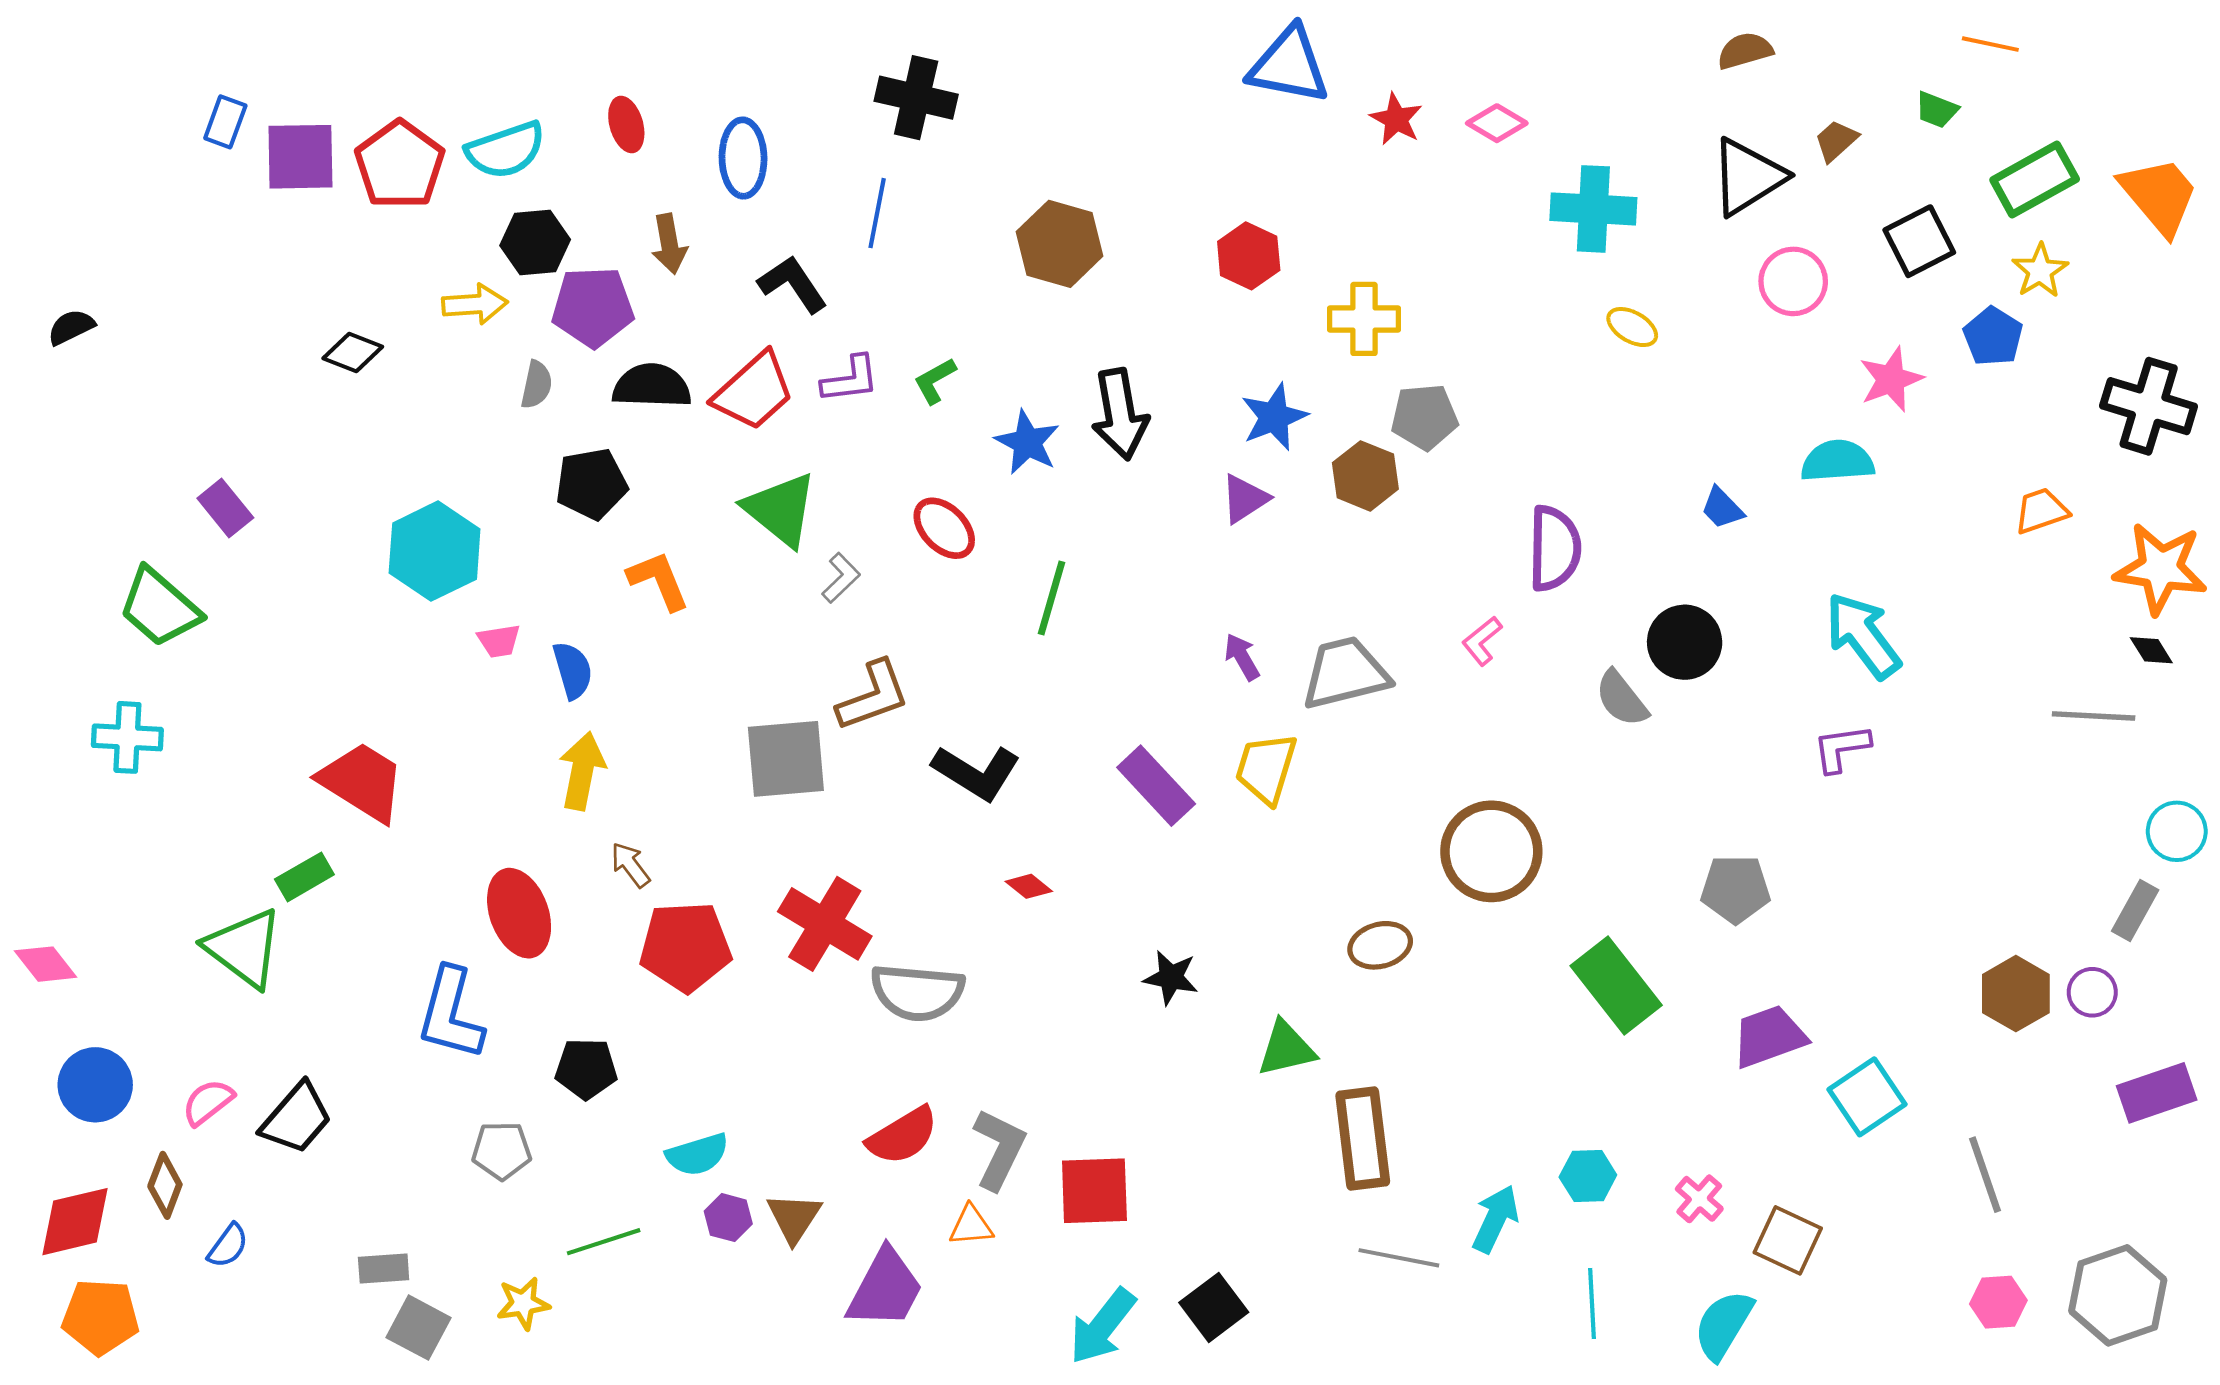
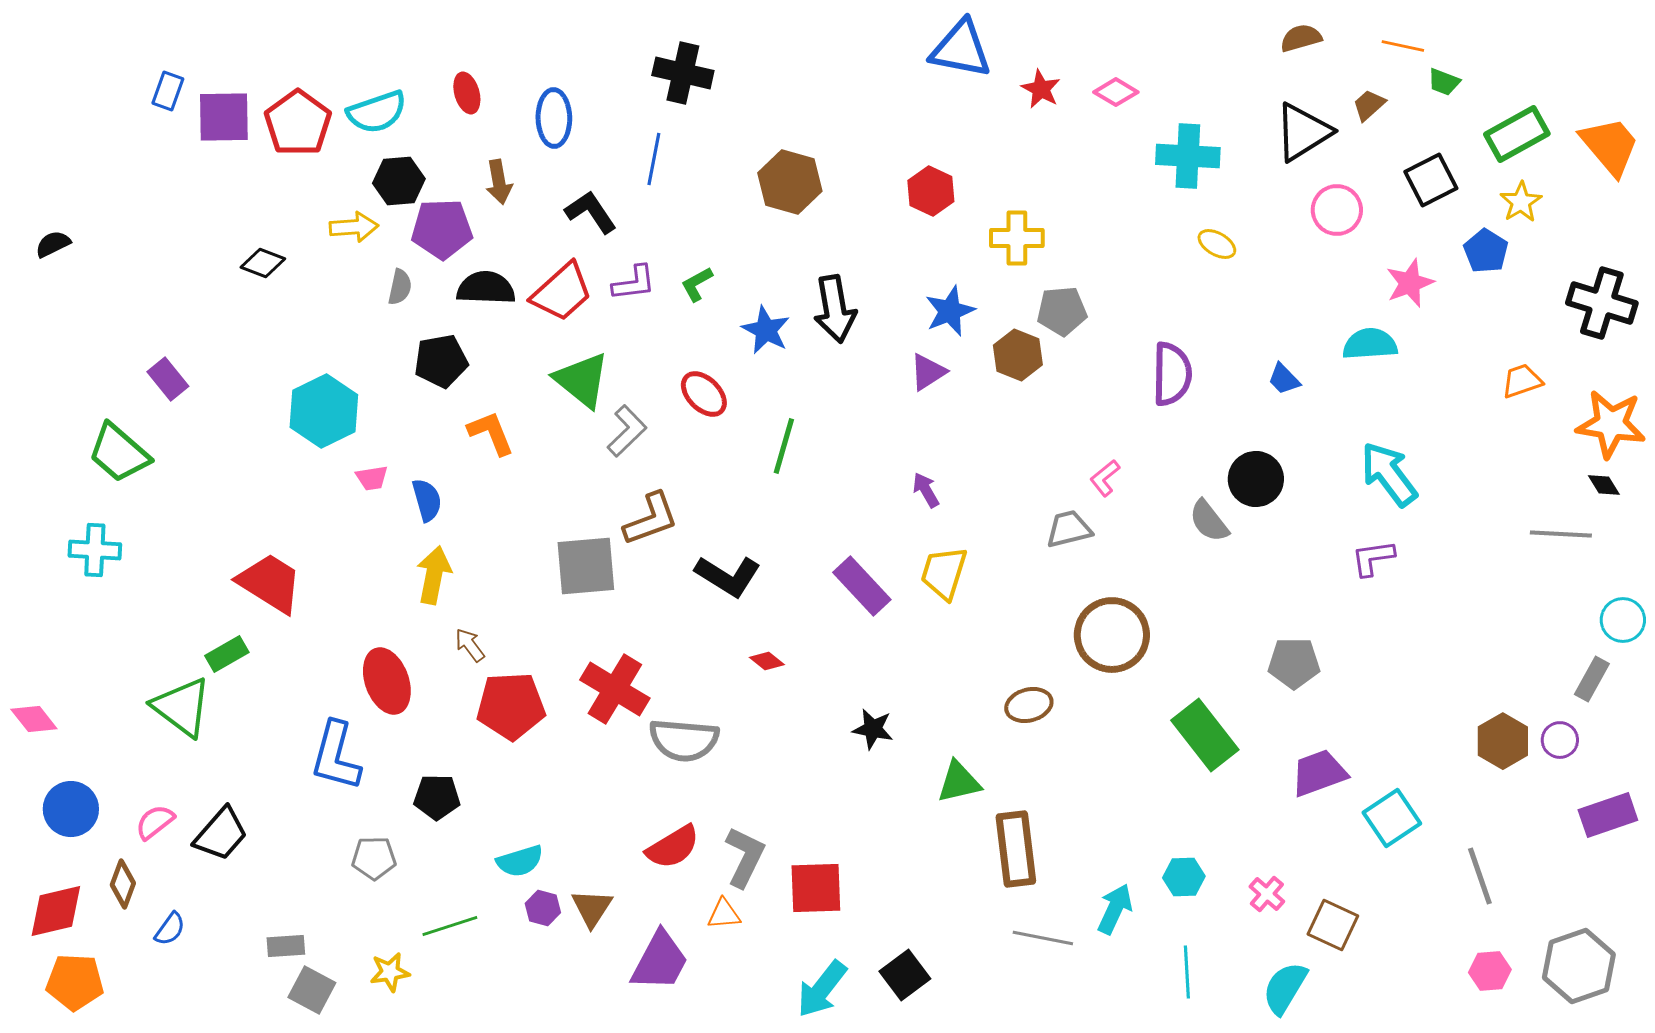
orange line: (1990, 44) -> (1403, 46), moved
purple semicircle: (1554, 548) -> (1172, 374), moved
gray L-shape: (841, 578) -> (627, 431), size x1.4
gray trapezoid: (1345, 673) -> (1069, 529), moved, size x0.7

